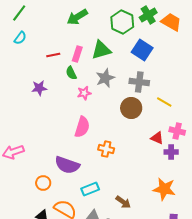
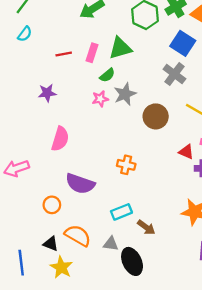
blue square: (142, 50) -> (183, 43), moved
green semicircle: (71, 73) -> (107, 75), moved, turned -104
gray star: (105, 78) -> (125, 94), moved
gray cross: (139, 82) -> (174, 74), moved, turned 30
pink semicircle: (82, 127) -> (60, 139), moved
cyan rectangle: (90, 189) -> (121, 212), moved

